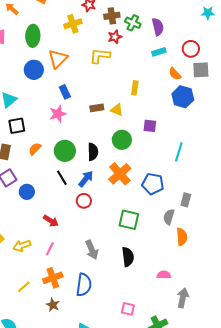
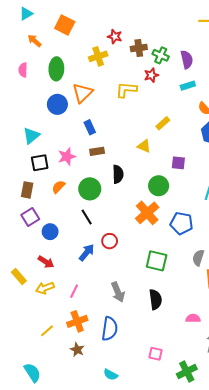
red star: (115, 37) -> (151, 75), moved
yellow rectangle: (135, 88) -> (163, 123), turned 40
brown rectangle: (97, 108) -> (97, 151), moved
pink star: (58, 114) -> (67, 157), moved
green circle: (122, 140) -> (159, 186), moved
black semicircle: (93, 152) -> (118, 174), moved
blue arrow: (86, 179) -> (87, 253), moved
red arrow: (51, 221) -> (46, 262), moved

